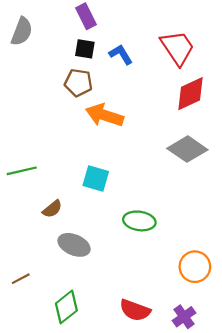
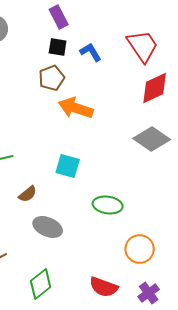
brown pentagon: (78, 83) -> (52, 78), turned -30
orange circle: (195, 267) -> (140, 249), moved

